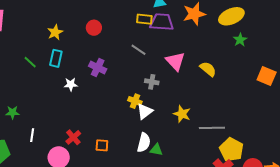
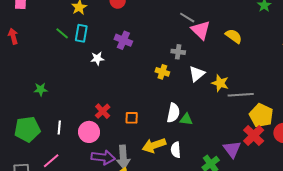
gray line: (138, 50) -> (187, 18), moved
green line: (30, 62) -> (62, 33), moved
white triangle: (145, 111) -> (197, 74), moved
yellow star: (182, 114) -> (220, 83), moved
white line: (32, 135) -> (59, 127), moved

